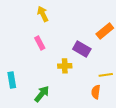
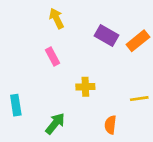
purple rectangle: (82, 49) -> (106, 35), moved
orange semicircle: (96, 92) -> (110, 125), moved

